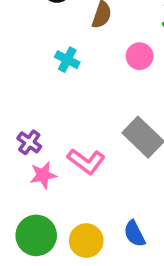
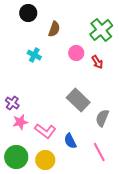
pink L-shape: (86, 161) -> (45, 131), moved
blue semicircle: (134, 234) -> (70, 141), moved

